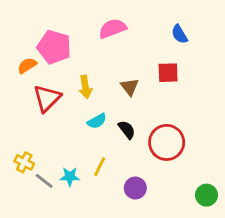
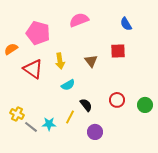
orange semicircle: (27, 66) -> (11, 49), moved
red triangle: (47, 98) -> (33, 69), turned -40
black semicircle: (127, 130) -> (86, 105), moved
red circle: (167, 142) -> (117, 100), size x0.6
green circle: (206, 195) -> (145, 105), moved

